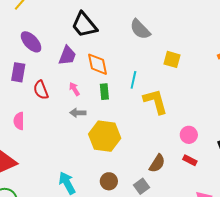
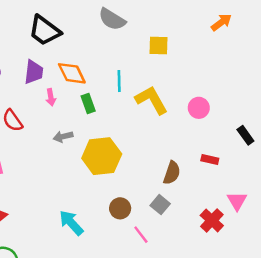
pink arrow: (74, 89) -> (51, 97), moved, turned -144
pink circle: (189, 135) -> (199, 108), moved

